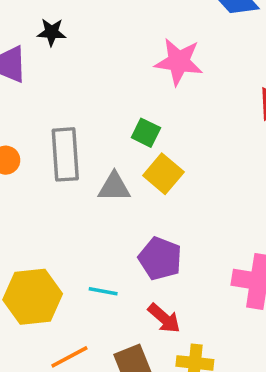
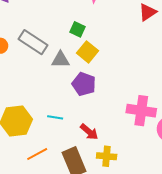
gray rectangle: (65, 154) -> (33, 42), turned -52
purple pentagon: (160, 259) -> (84, 84), moved

